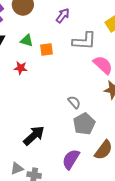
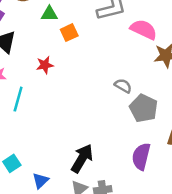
green triangle: (27, 41) -> (49, 14), moved
black arrow: (34, 136) -> (82, 158), moved

